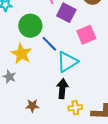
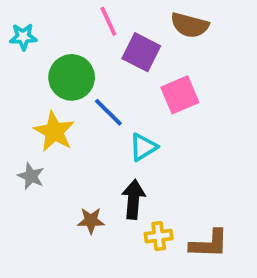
cyan triangle: (67, 62) -> (143, 147), size x0.7
brown star: (32, 106) -> (91, 221), moved

